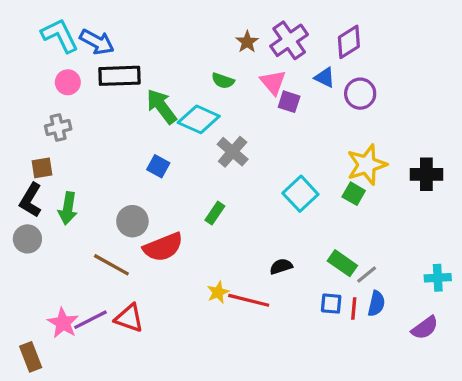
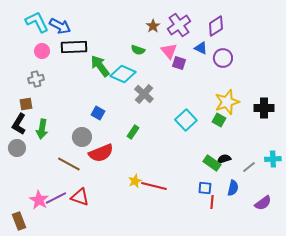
blue square: (158, 166) -> (98, 113), moved
black semicircle: (281, 266) -> (224, 159), moved
gray line: (367, 274) -> (249, 167), moved
cyan cross: (438, 278) -> (273, 159), moved
red line: (354, 308) -> (212, 202), moved

